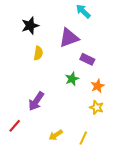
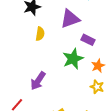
green star: (72, 79) -> (73, 59), size x1.5

